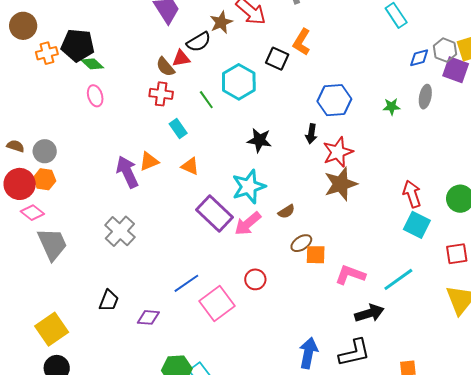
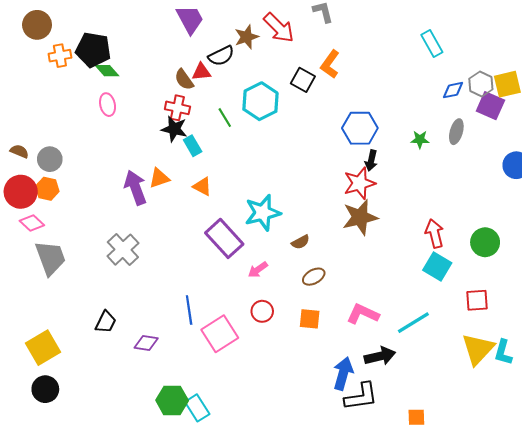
black arrow: (311, 134) -> (371, 161), moved
black star: (259, 140) -> (174, 129), moved
pink arrow: (248, 224) -> (258, 270), moved, size x0.7
orange square: (316, 255) -> (310, 319), moved
blue line: (186, 283) -> (189, 310), turned -68
blue arrow: (308, 353) -> (343, 373), moved

